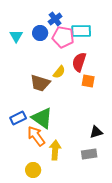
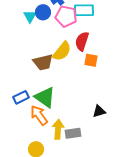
cyan triangle: (16, 36) -> (30, 16), moved
yellow semicircle: (59, 72) -> (62, 51), size x1.5
brown trapezoid: (40, 83) -> (43, 62), turned -30
gray rectangle: (89, 154) -> (73, 133), moved

